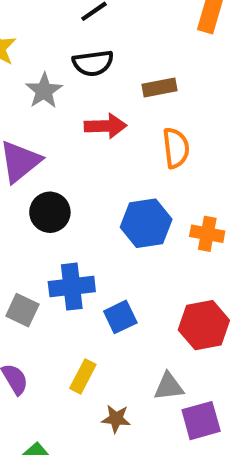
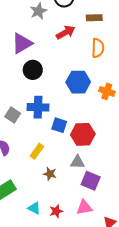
red arrow: (105, 126) -> (66, 32), turned -36
blue square: (120, 317) -> (59, 125), turned 35
red hexagon: (204, 325) -> (83, 134), moved
purple square: (201, 421) -> (91, 181), turned 30

